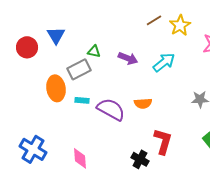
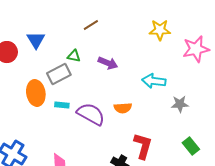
brown line: (154, 20) -> (91, 25), moved
yellow star: (180, 25) -> (160, 30), turned 30
cyan arrow: (164, 62) -> (154, 81), moved, turned -135

